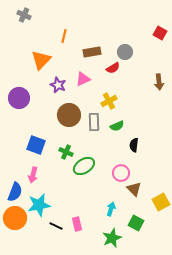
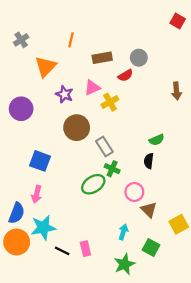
gray cross: (24, 15) -> (21, 40), moved, turned 32
red square: (160, 33) -> (178, 21), moved
yellow cross: (109, 101) -> (110, 102), moved
gray rectangle: (94, 122) -> (104, 146), moved, turned -30
green semicircle: (117, 126) -> (157, 140), moved
green cross: (66, 152) -> (112, 169), moved

